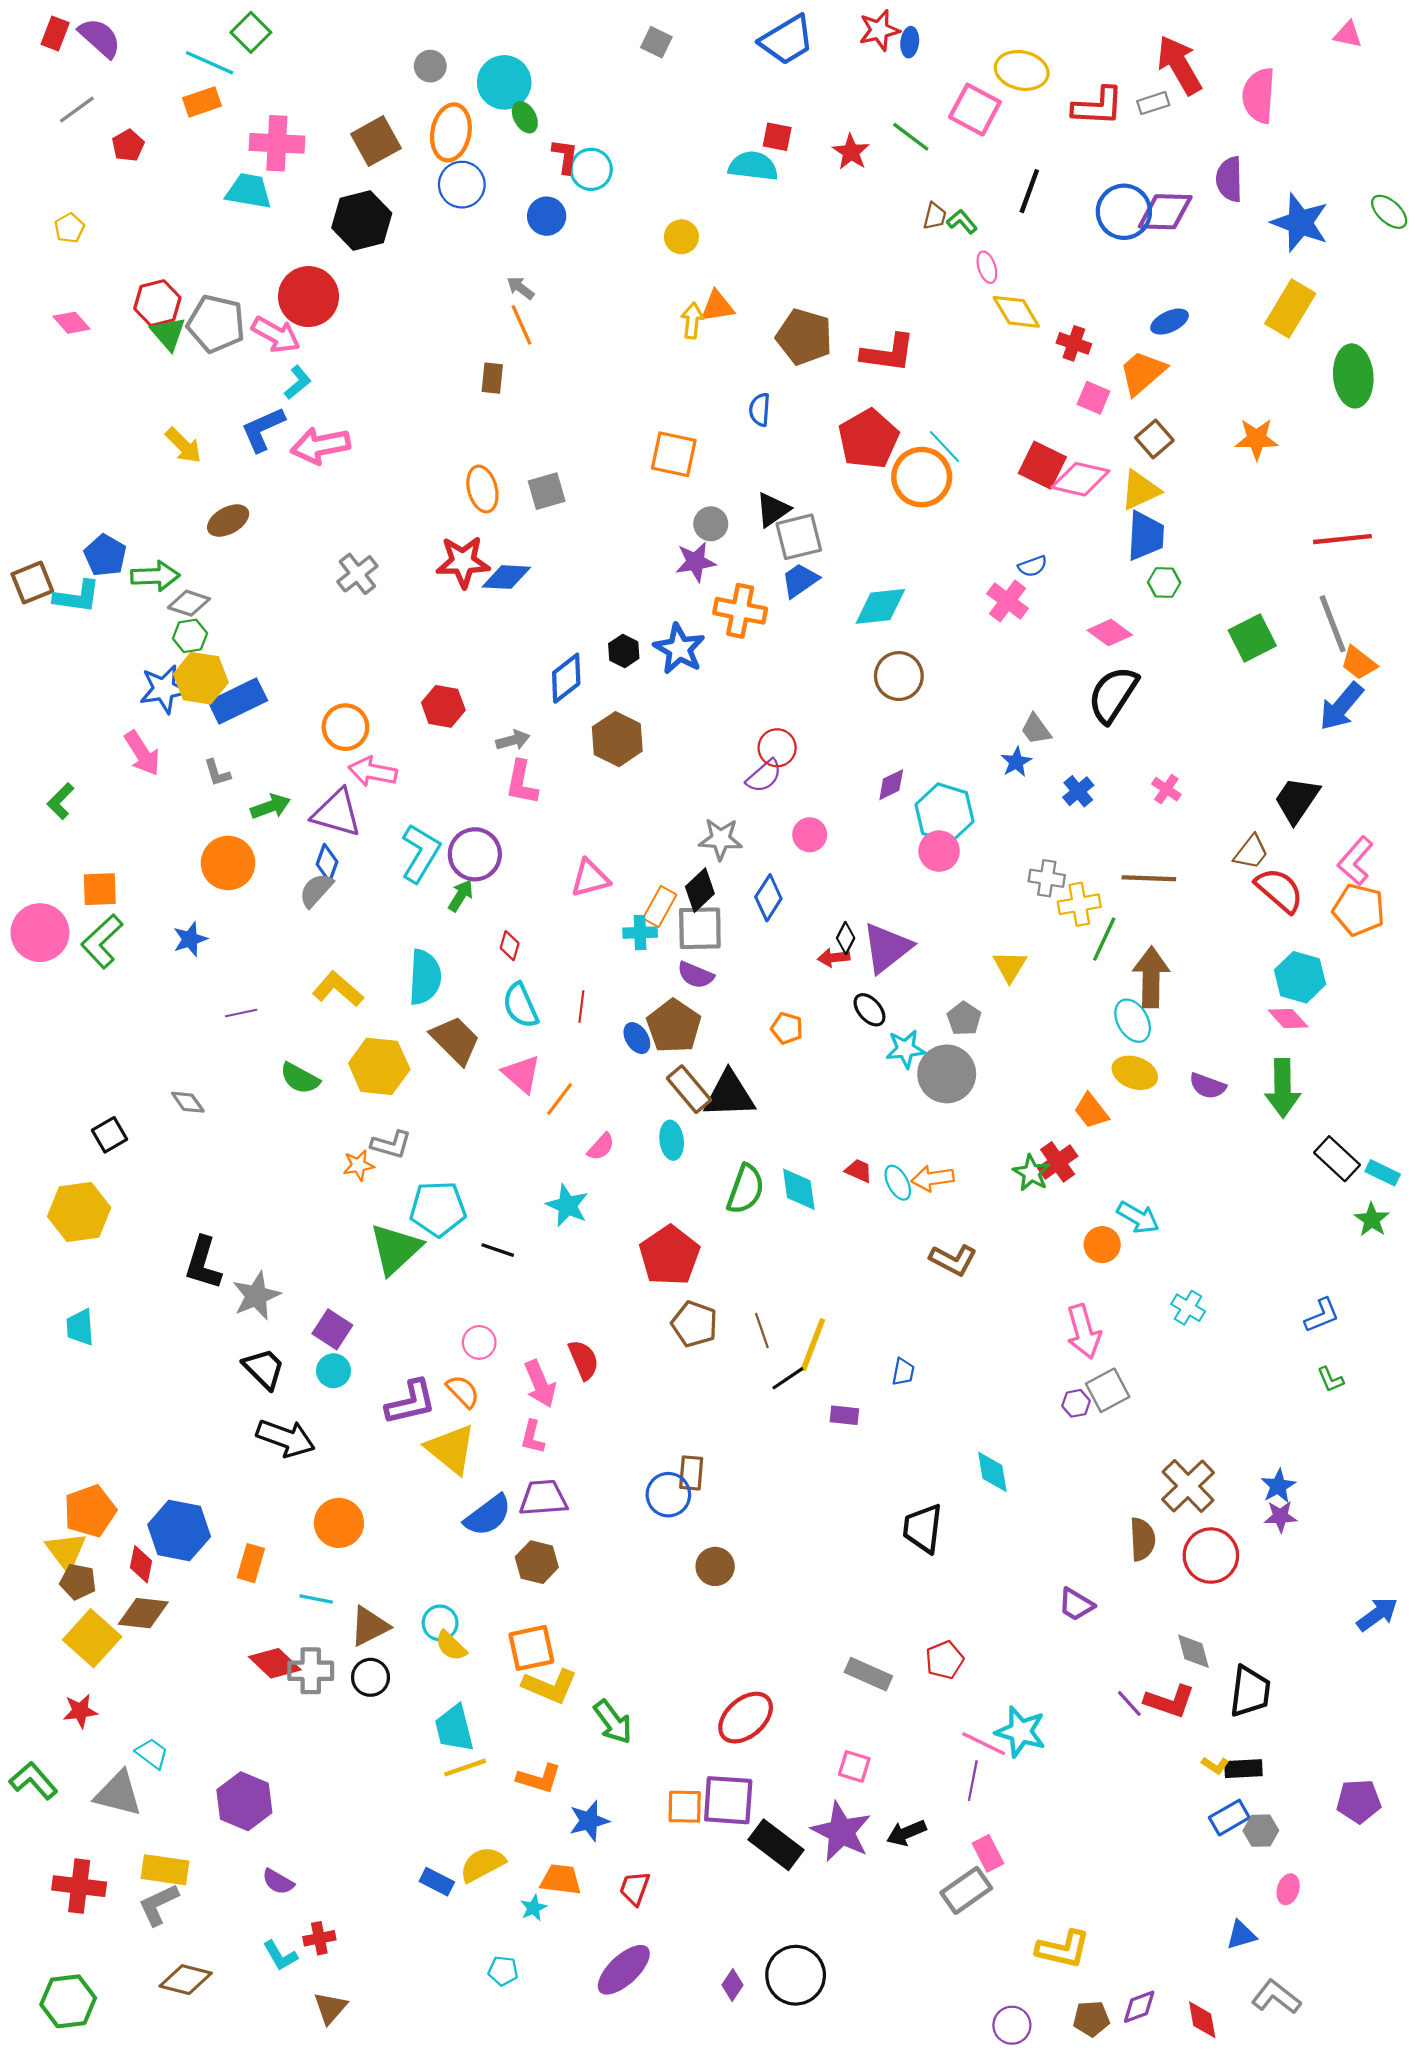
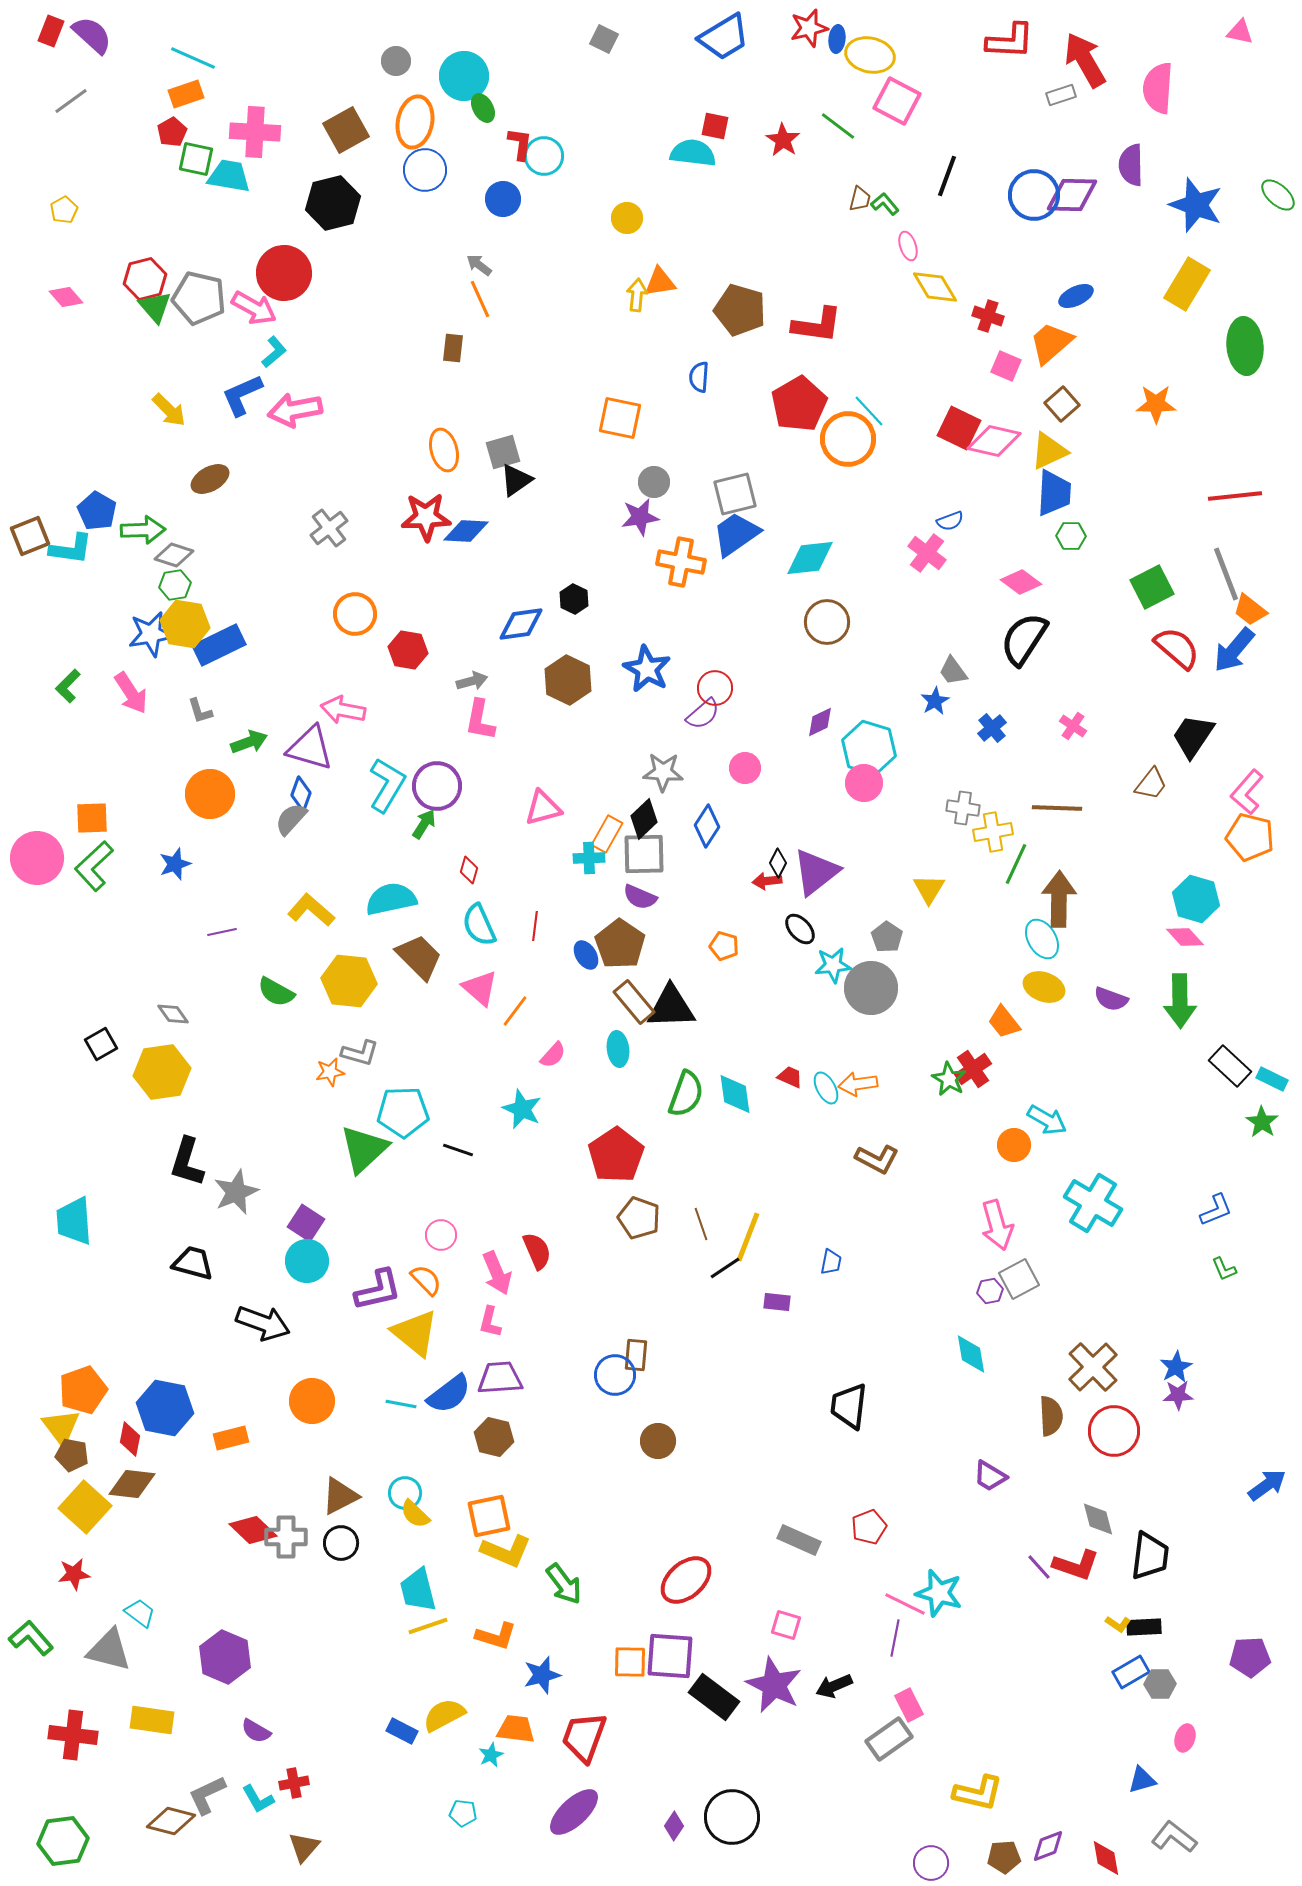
green square: (251, 32) -> (196, 159), moved, turned -33
yellow ellipse: (1022, 70) -> (870, 55), moved
red L-shape: (1098, 106) -> (1010, 41), moved
red pentagon: (128, 145) -> (172, 132), moved
black triangle: (773, 510) -> (516, 480), moved
blue trapezoid: (800, 580) -> (736, 534), size x1.4
blue star: (679, 649) -> (647, 669), moved
blue diamond: (566, 678) -> (521, 624), turned 30
orange circle: (345, 727) -> (355, 614), moved
green L-shape: (61, 801) -> (68, 686), moved
red semicircle: (1279, 890) -> (1177, 648), moved
cyan semicircle: (425, 977) -> (391, 899), turned -105
yellow hexagon: (79, 1212) -> (162, 1072), moved
cyan cross: (1188, 1308) -> (1093, 1203), size x1.8
cyan trapezoid: (80, 1327) -> (74, 1221), size x1.4
black trapezoid: (264, 1369) -> (193, 1263), moved, turned -30
cyan circle: (334, 1371) -> (307, 1261), size x1.4
cyan diamond: (992, 1472) -> (971, 1354), moved
orange rectangle: (251, 1563) -> (231, 1438), turned 60
cyan line: (316, 1599) -> (401, 1404), moved
red trapezoid: (635, 1888) -> (584, 1737), size x1.6
gray L-shape: (158, 1905) -> (207, 1795), moved

